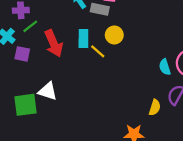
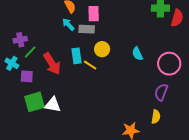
cyan semicircle: (165, 67) -> (137, 54), moved
green square: (26, 105) -> (34, 102), moved
yellow semicircle: (155, 107) -> (156, 117), moved

